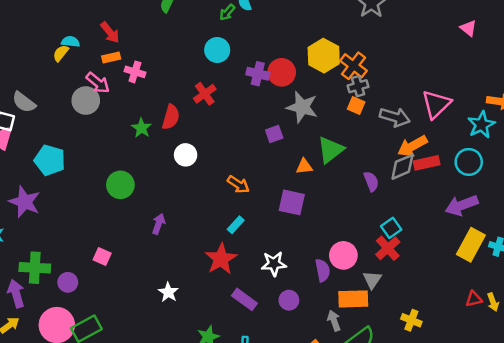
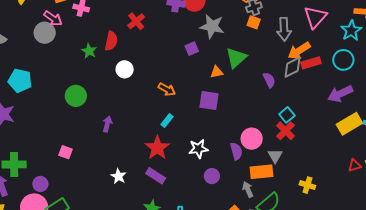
gray arrow: (395, 117) -> (284, 29), turned 75
yellow rectangle: (471, 245) -> (349, 124), turned 35
purple circle: (68, 282) -> (40, 184), moved
purple rectangle: (244, 299) -> (156, 176), moved

